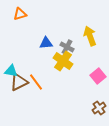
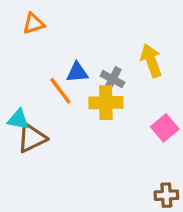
yellow cross: (63, 61) -> (106, 103), turned -36
orange line: (36, 82) -> (60, 91), moved
brown cross: (99, 108) -> (166, 195), moved, turned 32

